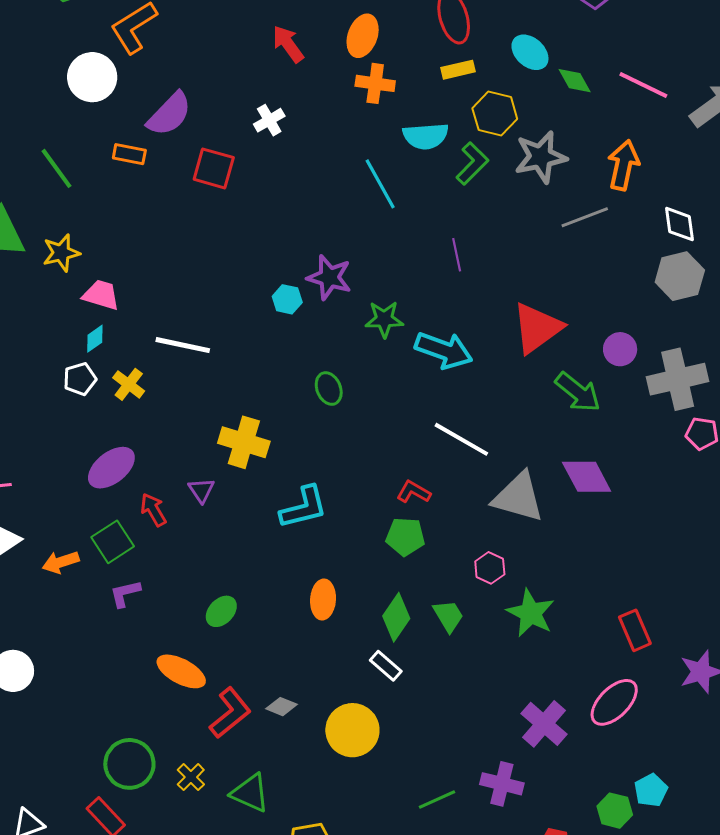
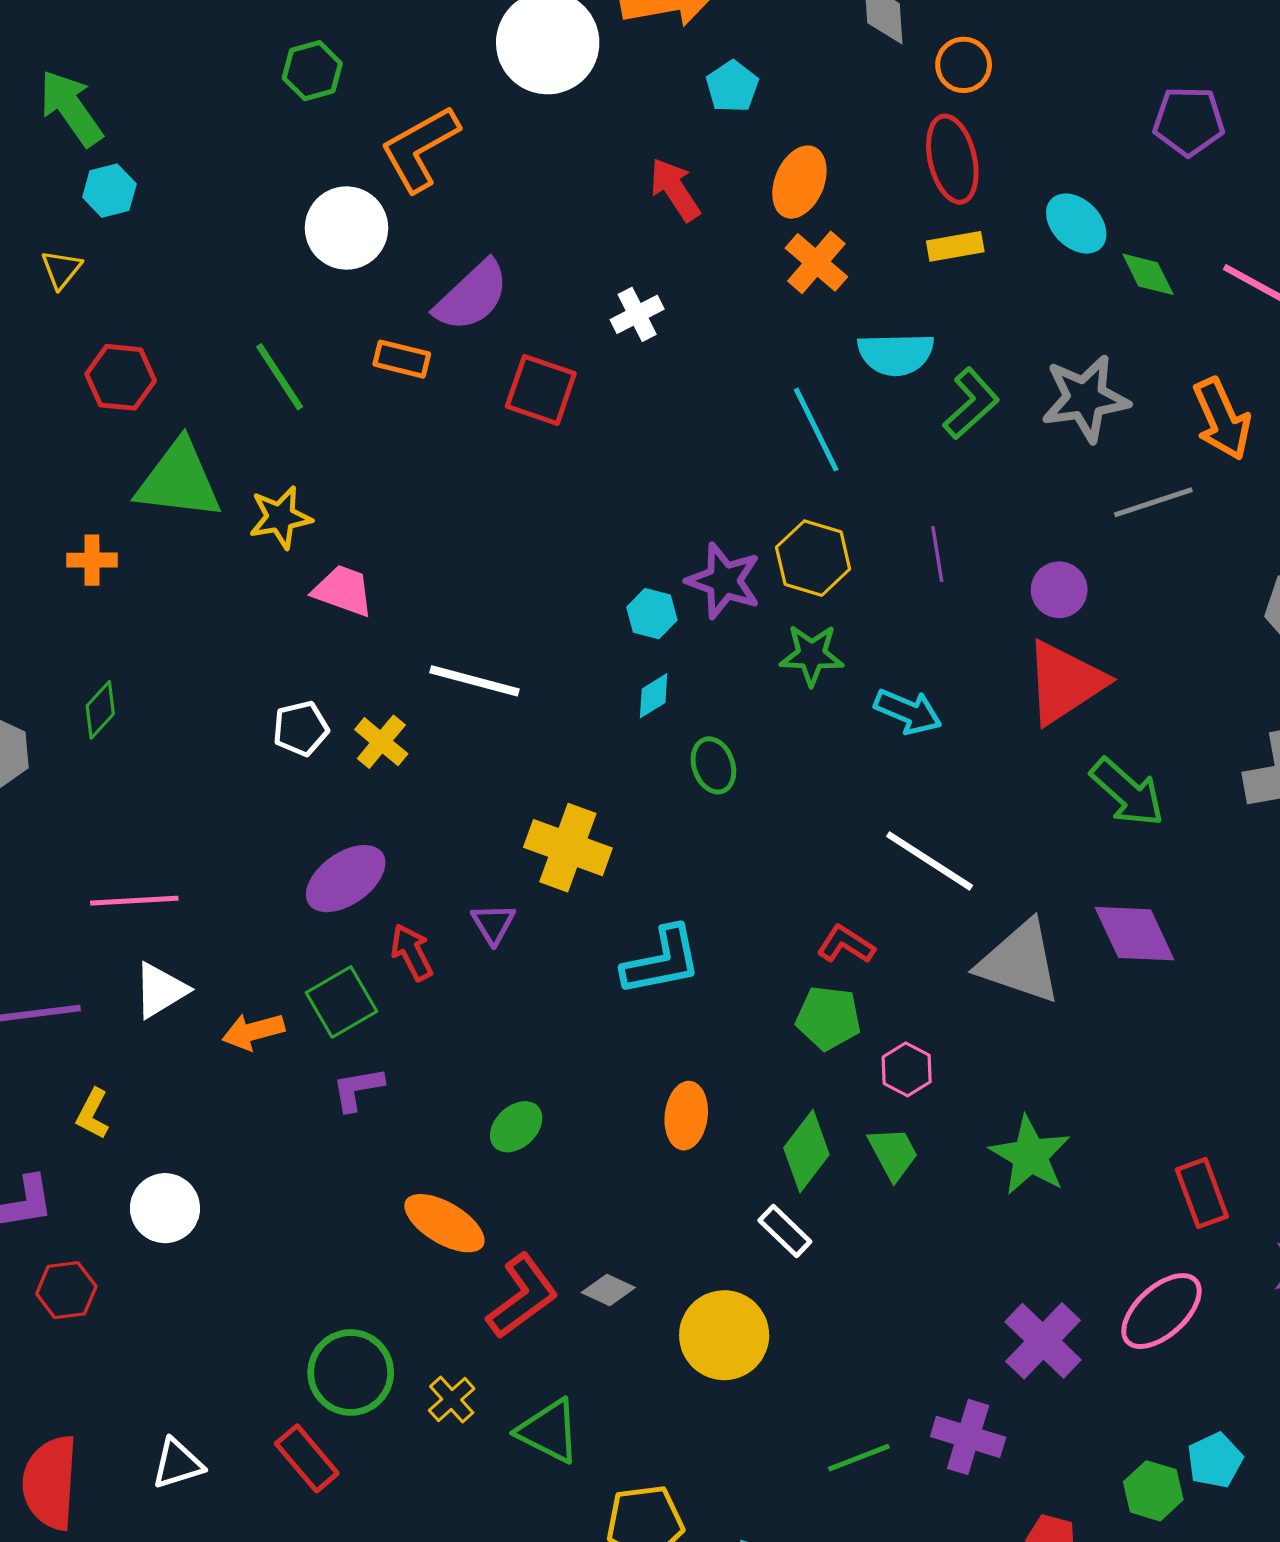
orange cross: (375, 83) -> (816, 262), turned 30
yellow hexagon: (495, 114) -> (813, 558), moved
orange arrow: (623, 165) -> (1222, 419), turned 141
cyan diamond: (95, 339) -> (654, 696), moved
purple circle: (620, 349) -> (1059, 590), moved
cyan arrow: (444, 350) -> (908, 712), size x0.7
pink hexagon: (490, 568) -> (907, 1069), moved

